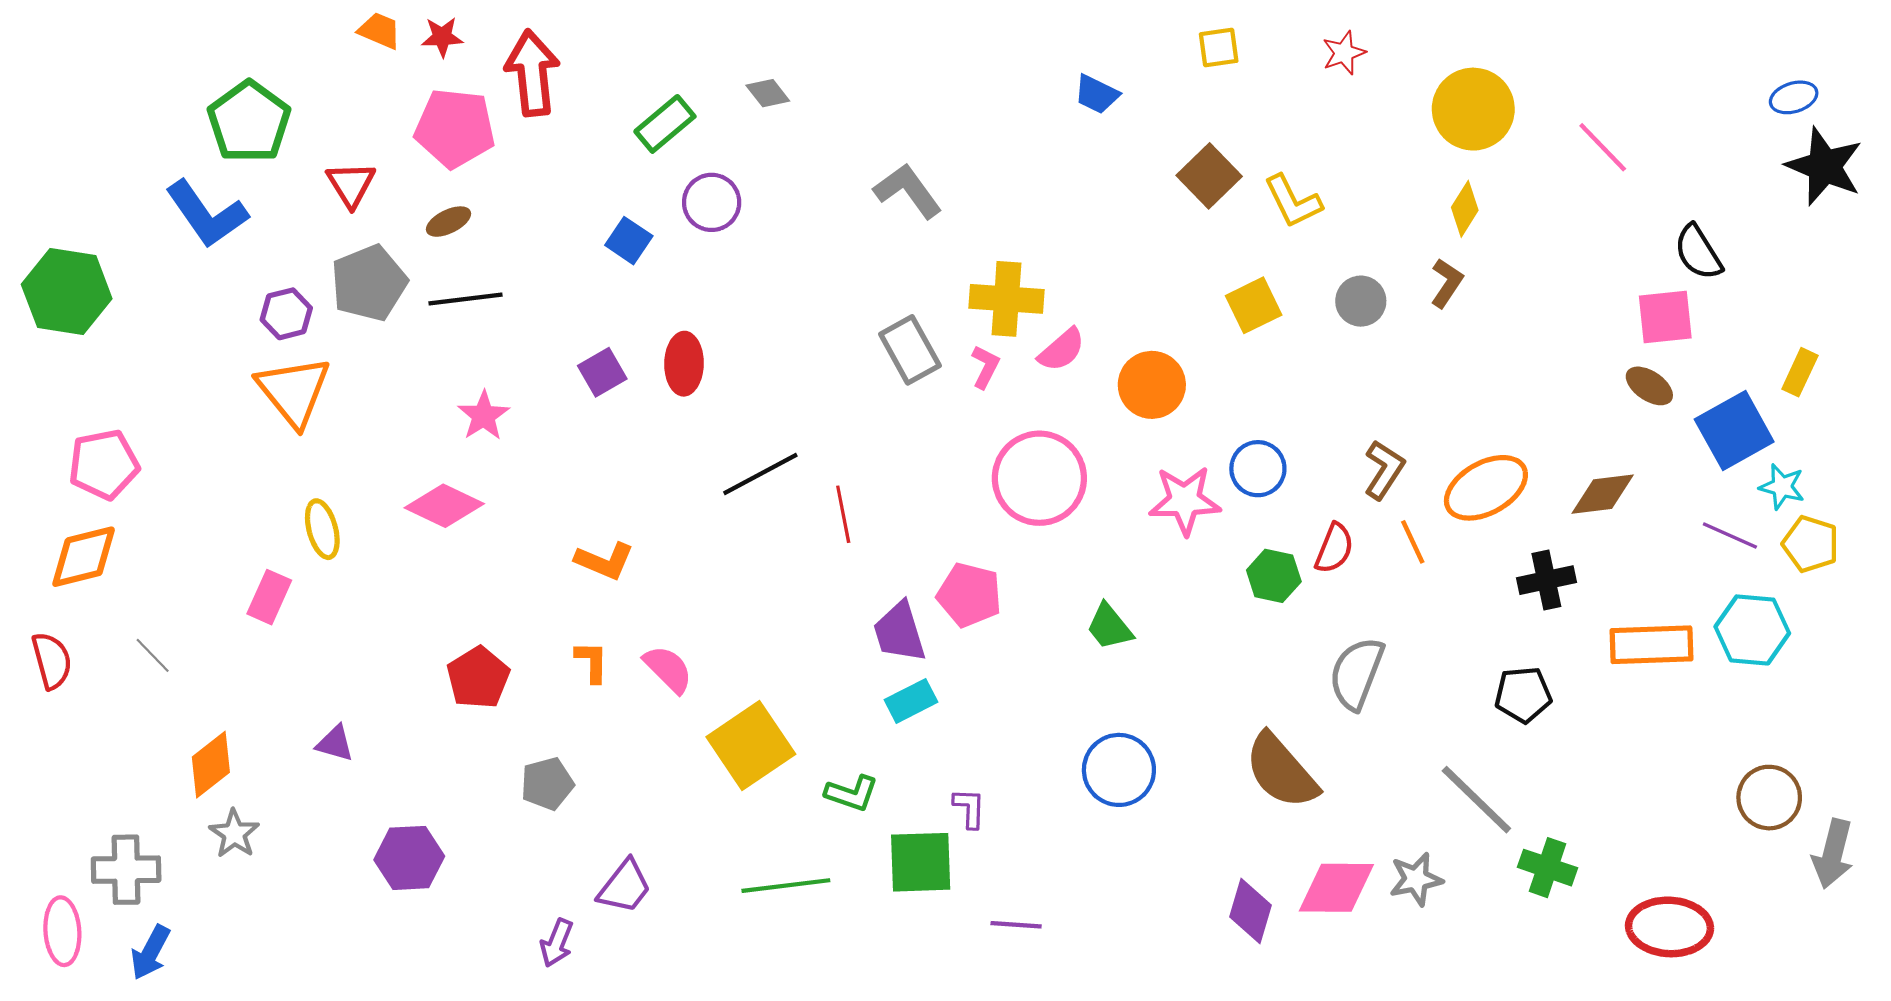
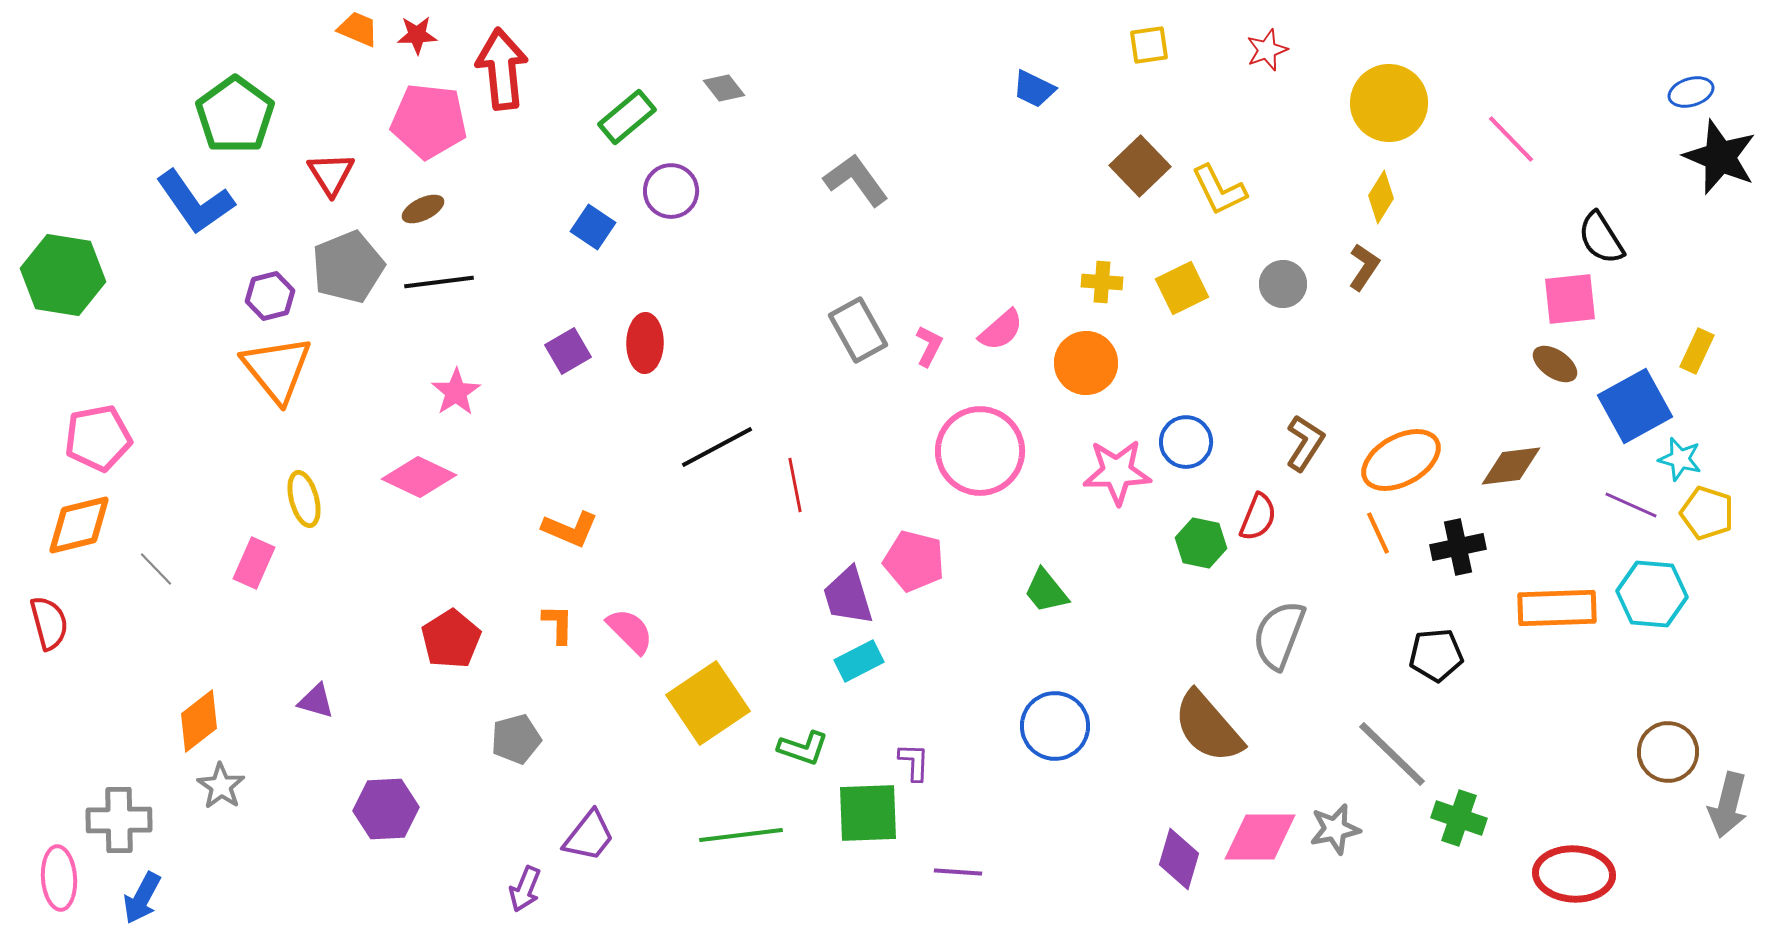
yellow cross: (1006, 299) -> (1102, 282), moved, size x0.6
orange line: (1413, 542) -> (1378, 533), moved
gray line: (153, 655) -> (156, 569), moved

